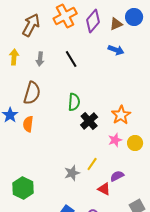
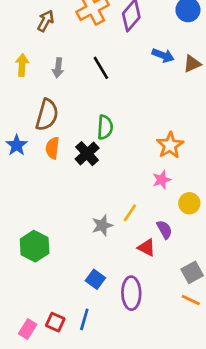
brown triangle: (116, 24) -> (192, 64), moved
brown arrow: (31, 25) -> (46, 21), size x0.7
black cross: (89, 121) -> (87, 154), moved
orange semicircle: (28, 124) -> (53, 148), moved
yellow circle: (135, 143) -> (189, 203), moved
purple semicircle: (117, 176) -> (164, 230), turned 88

